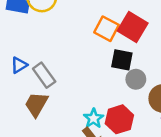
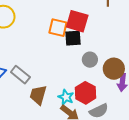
black square: (122, 60) -> (73, 38), moved
brown trapezoid: (36, 104) -> (38, 95), moved

